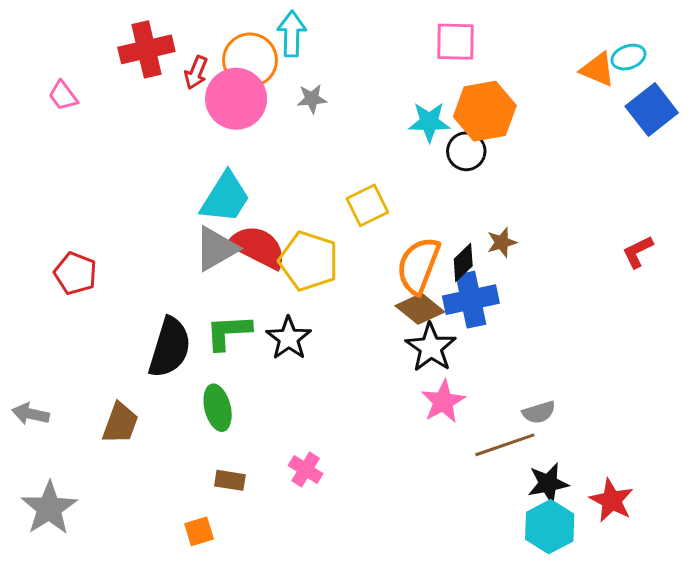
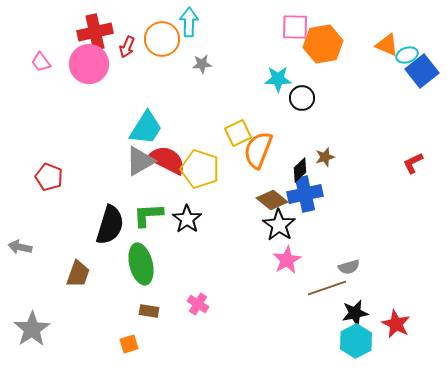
cyan ellipse: (628, 57) -> (407, 55), moved
pink circle: (236, 99) -> (89, 64), moved
orange hexagon: (485, 111) -> (323, 44), moved
orange semicircle: (418, 266) -> (258, 150), moved
green ellipse: (218, 408) -> (141, 264), size x1.4
gray arrow: (31, 414) -> (20, 247), moved

